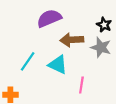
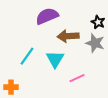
cyan triangle: (58, 65) -> (55, 59), turned 36
pink line: (81, 85) -> (77, 78), turned 56

